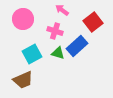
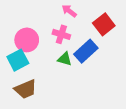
pink circle: (23, 19) -> (27, 40), moved
cyan square: (32, 54) -> (18, 60), moved

